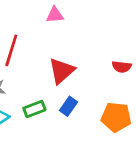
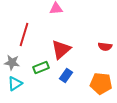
green rectangle: (34, 109) -> (41, 68), moved

